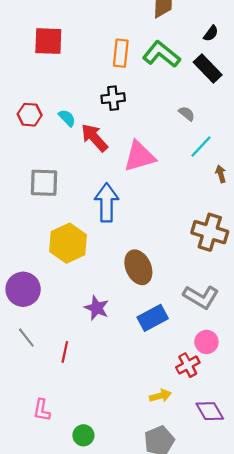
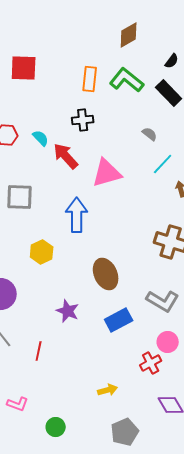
yellow hexagon: (68, 243) -> (42, 252), size x0.7
yellow arrow: (160, 396) -> (108, 390), moved
pink L-shape: (42, 410) -> (18, 404), turned -80

